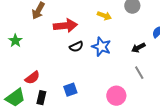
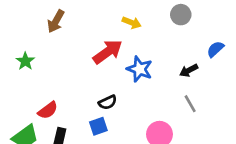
yellow arrow: (104, 16) -> (132, 23), moved
red arrow: (65, 26) -> (108, 52), moved, turned -30
black semicircle: (76, 47) -> (108, 102), moved

